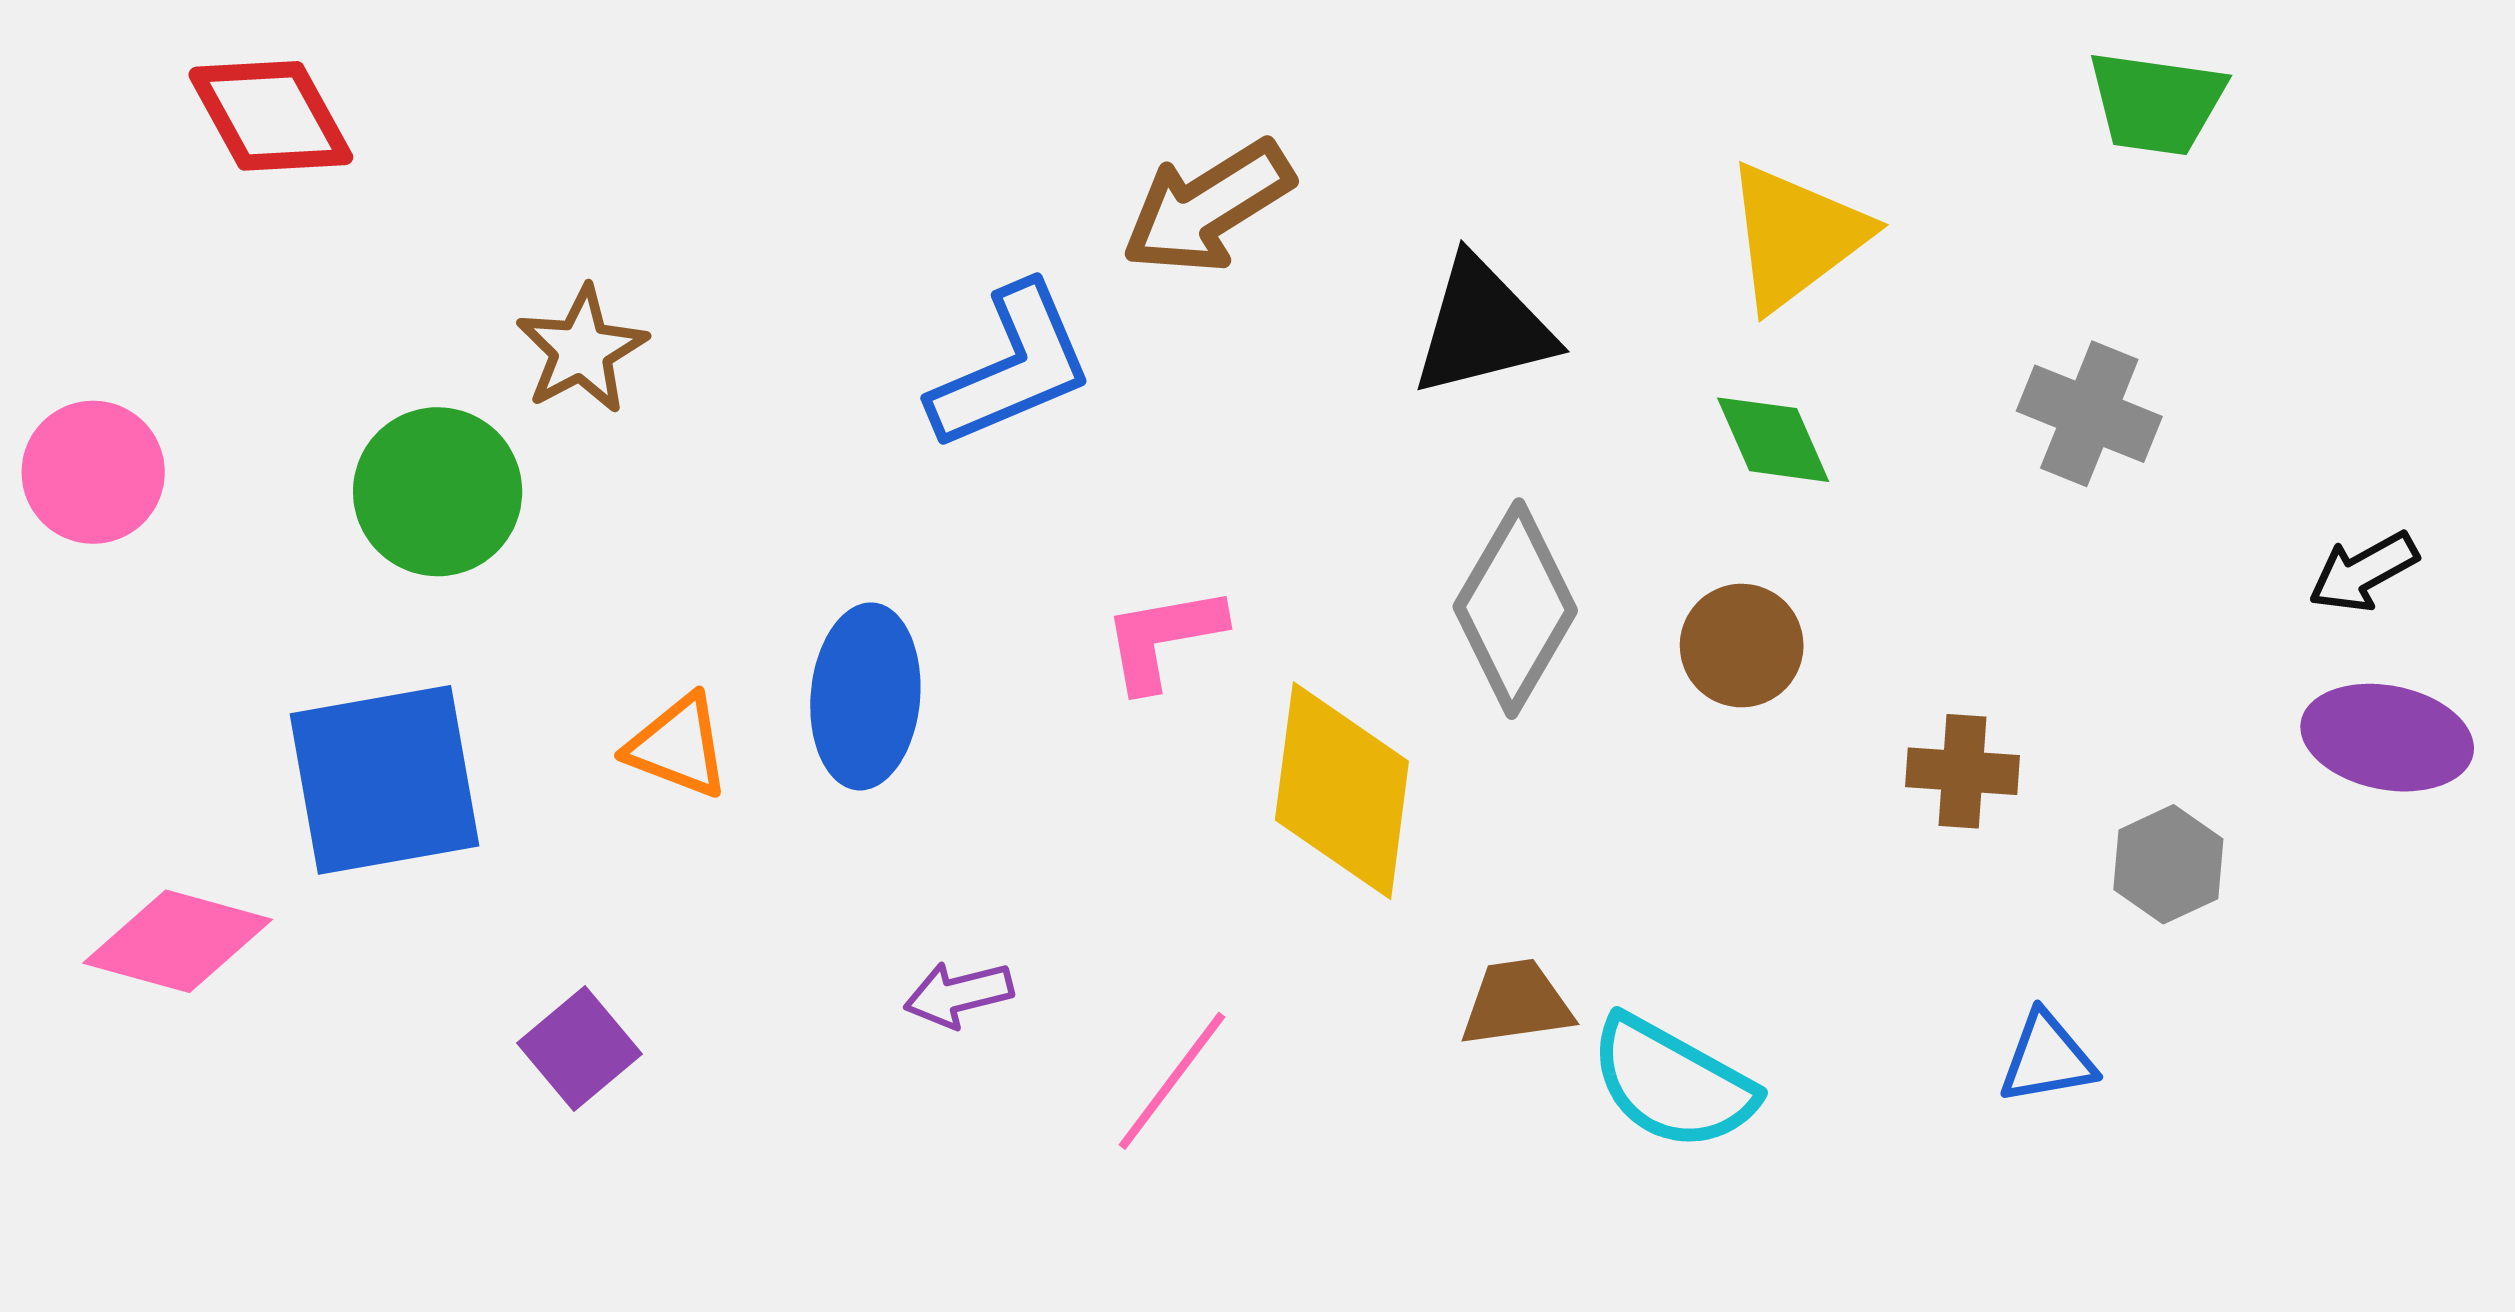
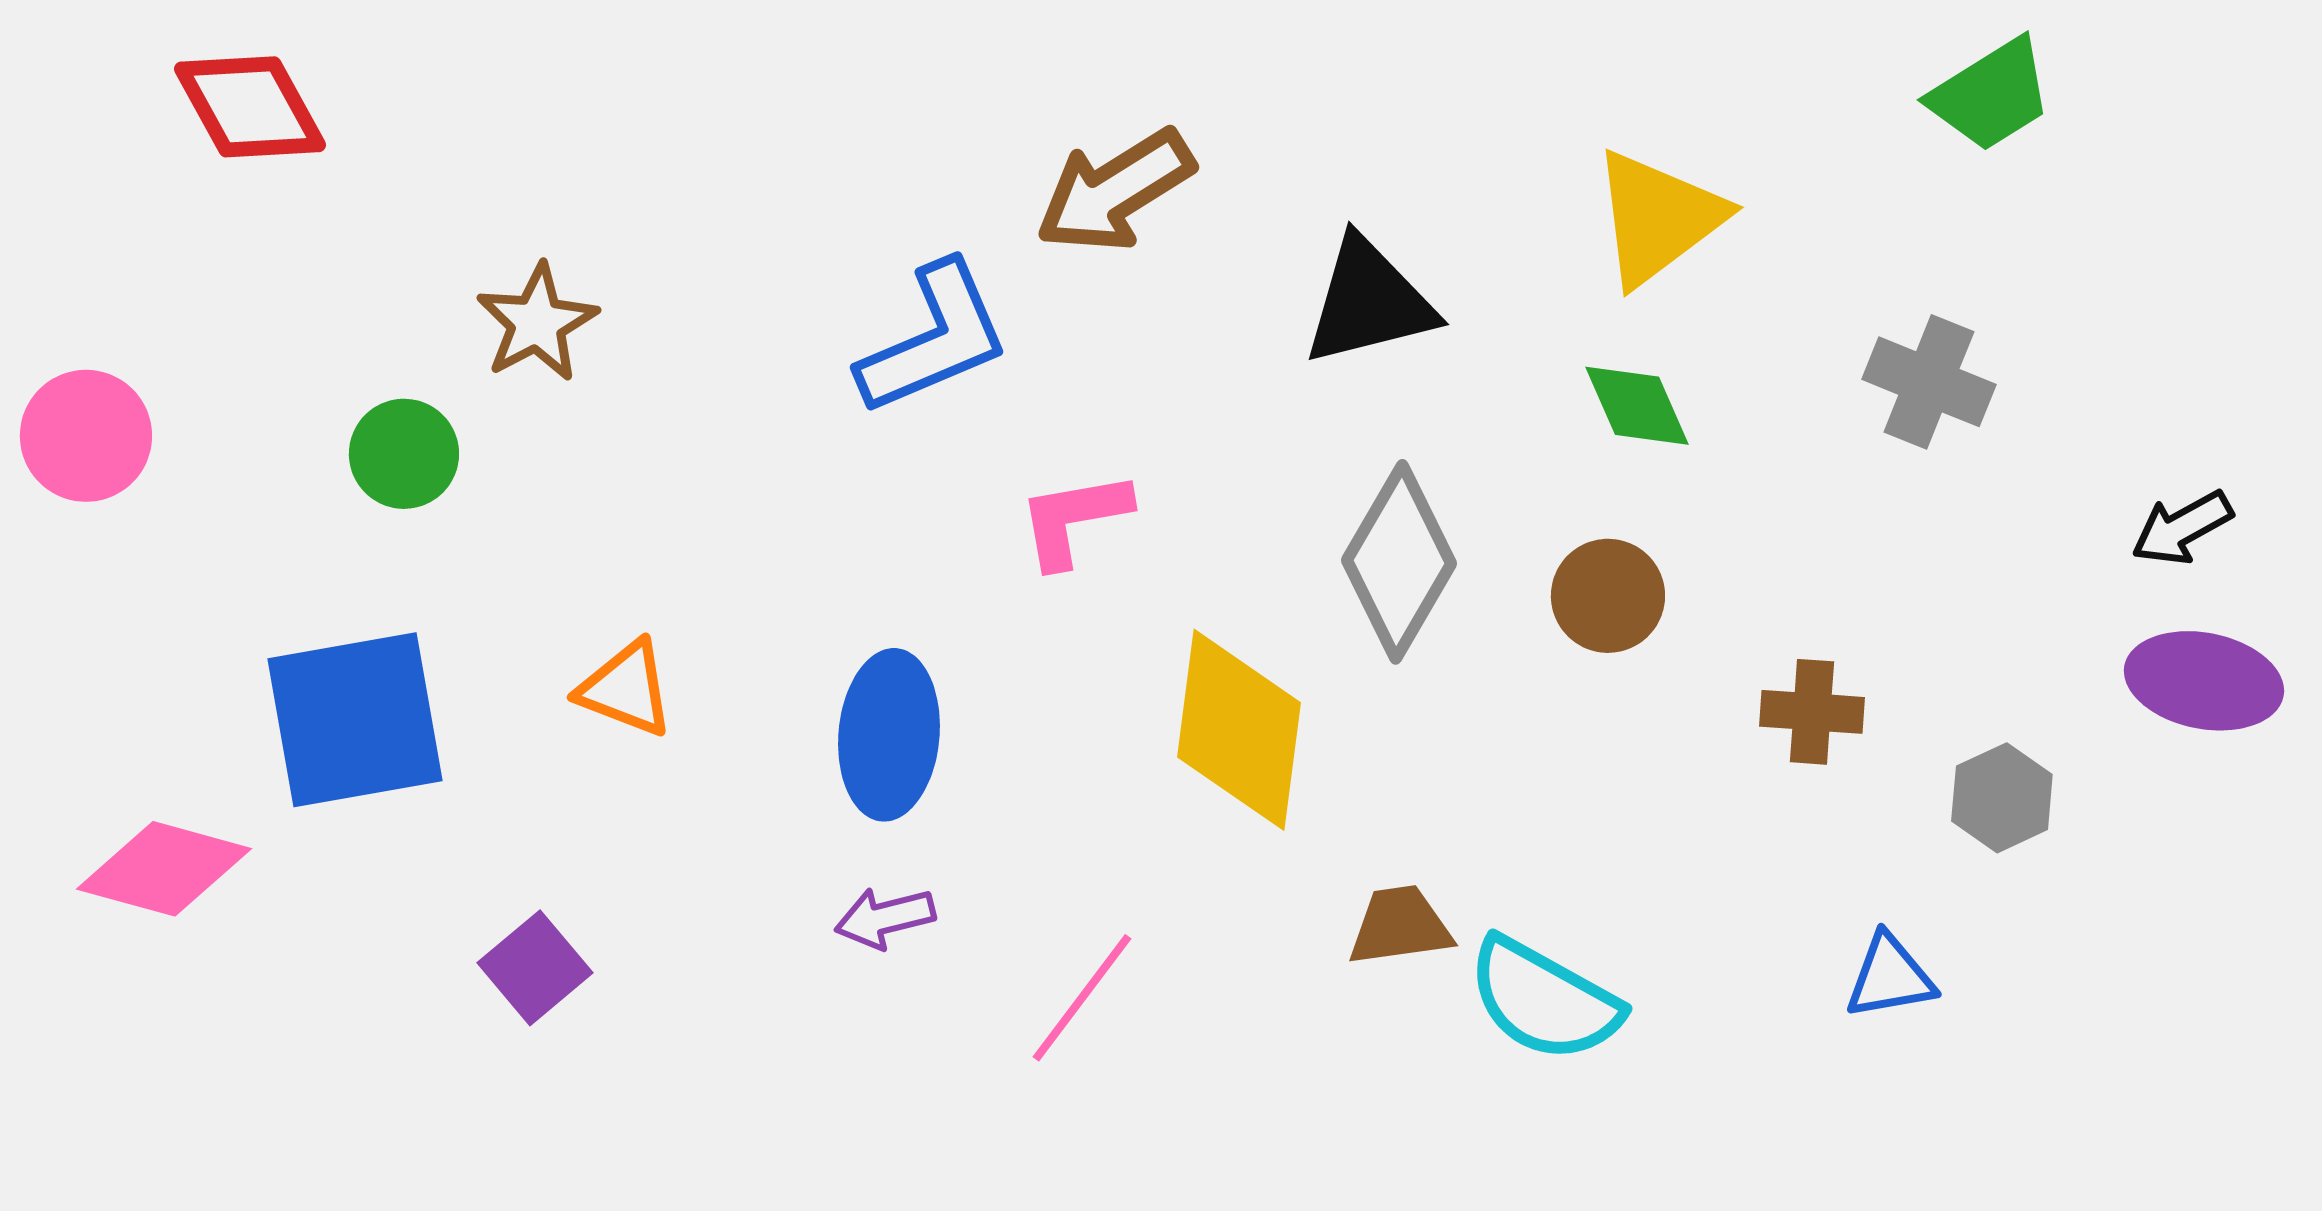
green trapezoid: (2156, 103) -> (1991, 95), turned -40
green circle: (438, 492) -> (404, 454), size x0.7
pink L-shape: (1163, 638) -> (1074, 519), moved
blue ellipse: (865, 696) -> (889, 735), moved

